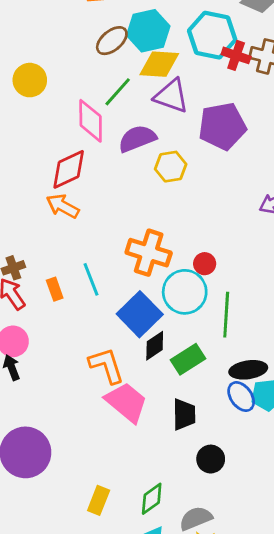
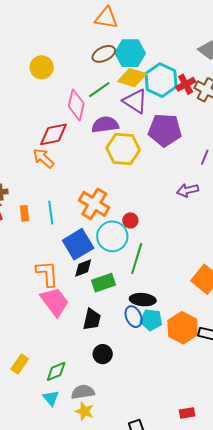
cyan hexagon: (212, 35) -> (161, 80), moved
red cross: (236, 55) -> (186, 84), turned 30
yellow hexagon: (171, 167) -> (123, 149), size x1.5

